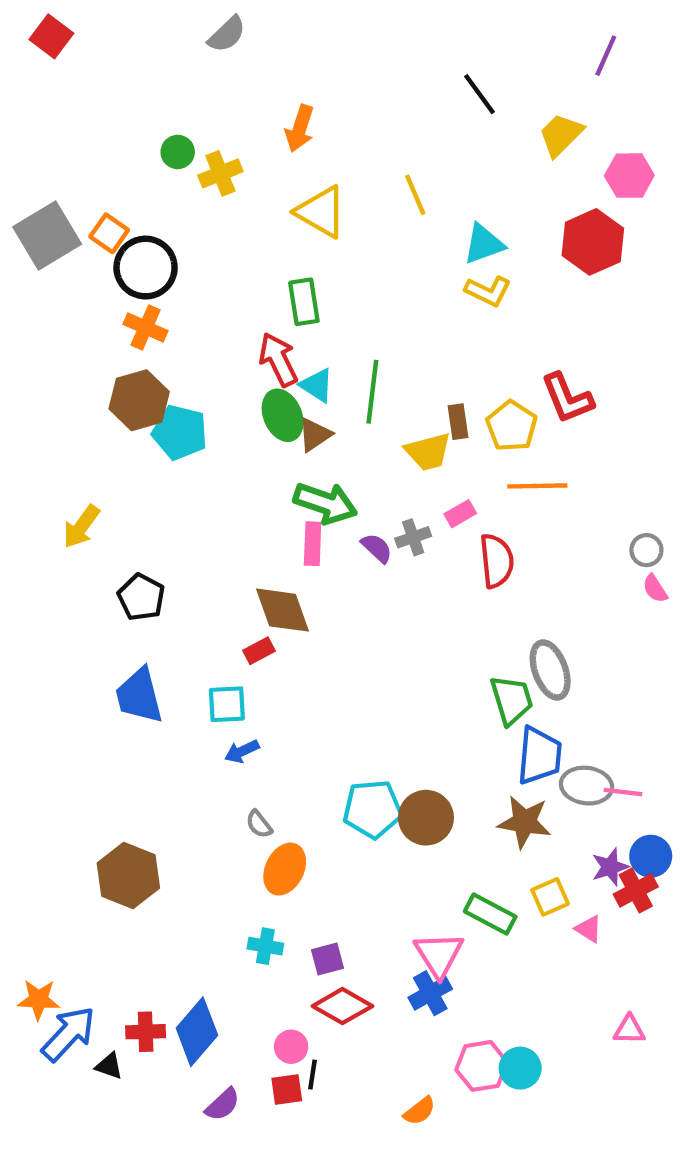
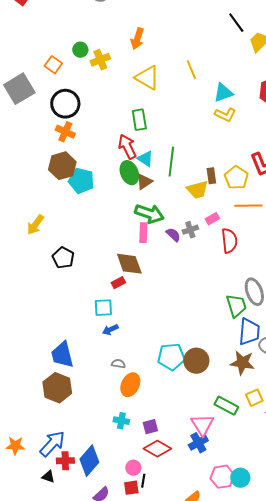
black line: (479, 94) -> (236, 23), moved
orange square: (109, 233) -> (53, 65), moved
blue trapezoid: (139, 696) -> (62, 355), moved
gray semicircle: (259, 824) -> (118, 364), turned 136
blue arrow: (68, 1034) -> (52, 444), moved

